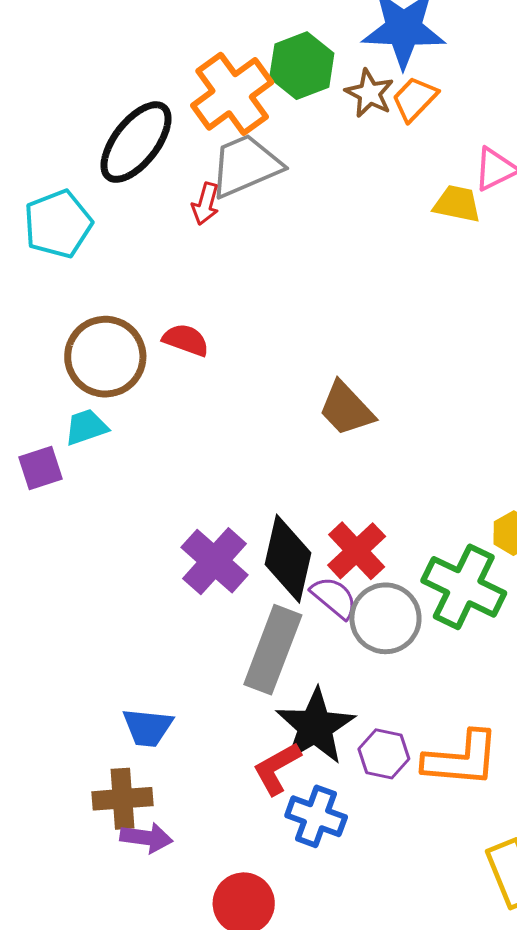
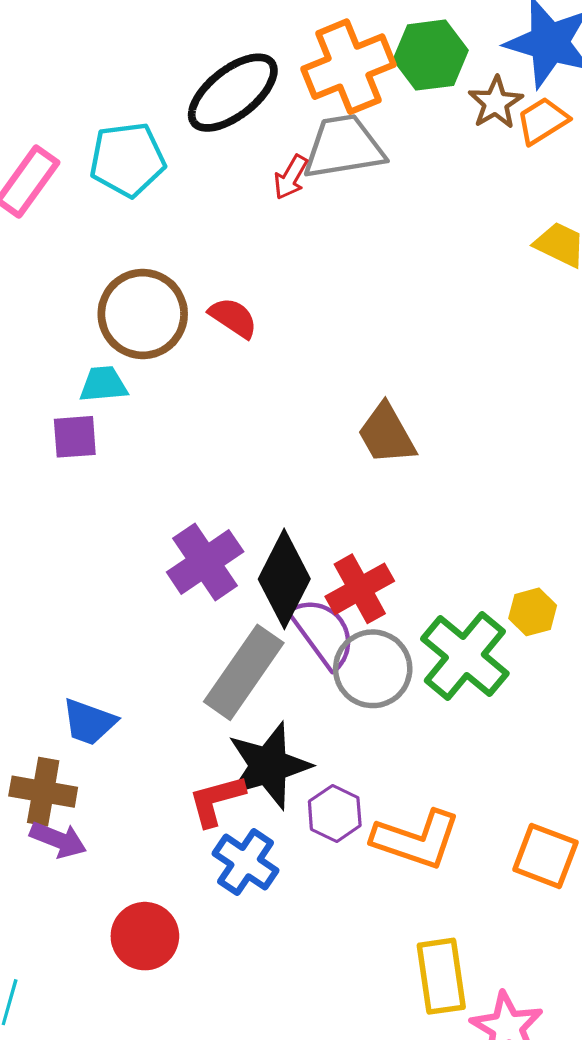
purple square: (41, 468) -> (75, 437), moved
purple semicircle: (334, 597) -> (323, 633), size x1.4

